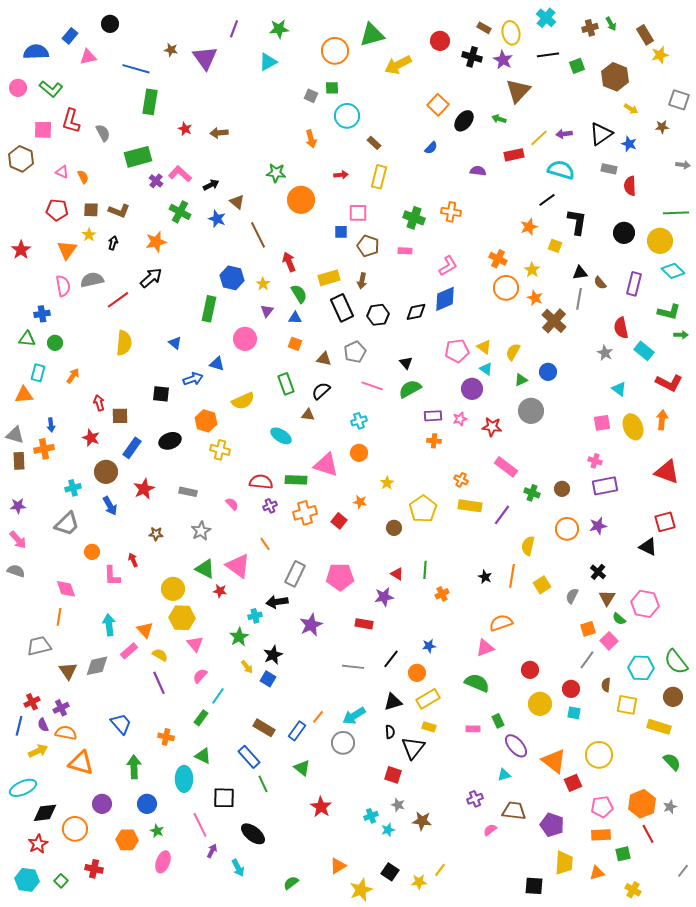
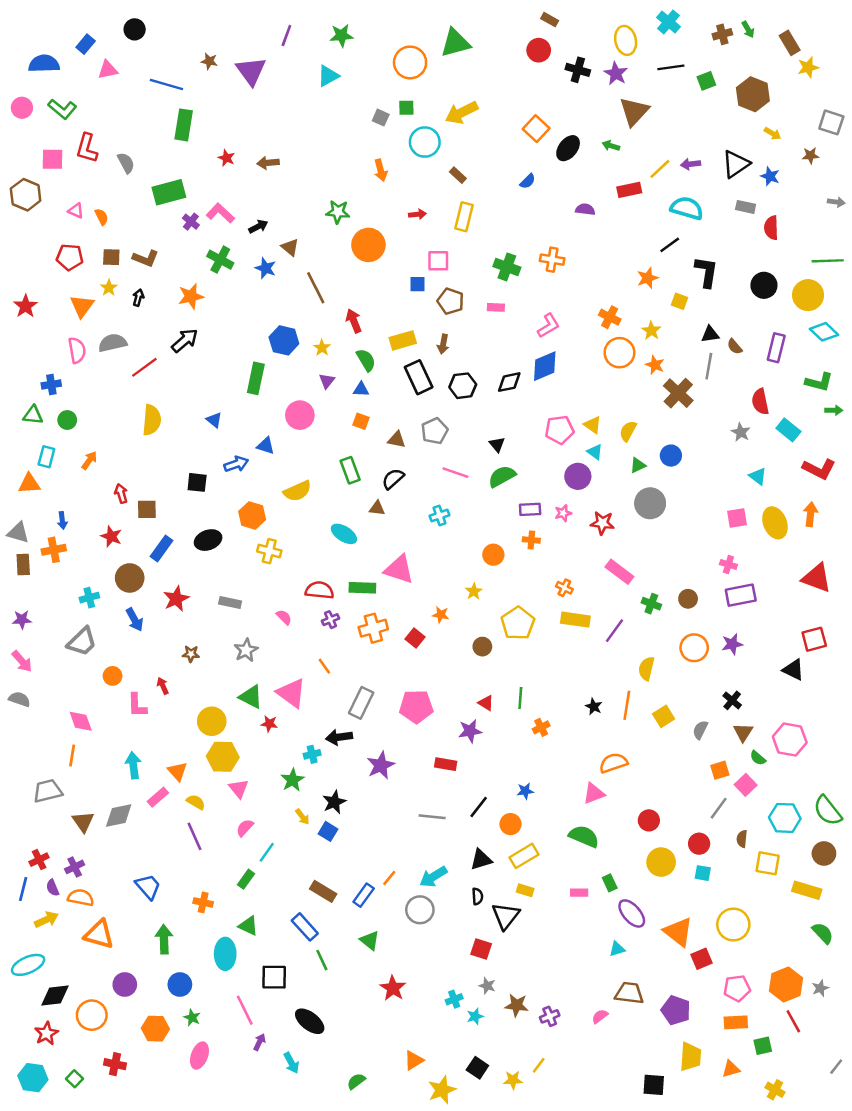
brown rectangle: (484, 28) -> (550, 20), moved
yellow arrow: (398, 65) -> (462, 113), moved
orange circle: (359, 453) -> (493, 555), moved
purple cross: (475, 799) -> (550, 1016), moved

